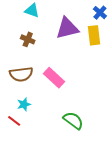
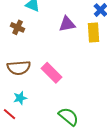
purple triangle: (67, 28) -> (67, 24), size x0.7
brown cross: (28, 39) -> (18, 27), moved

